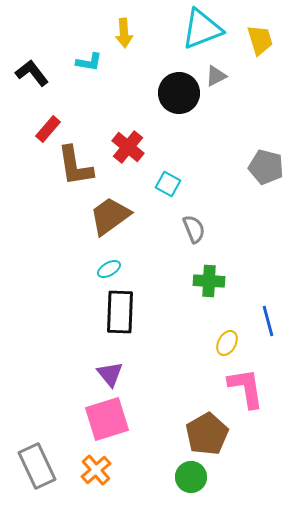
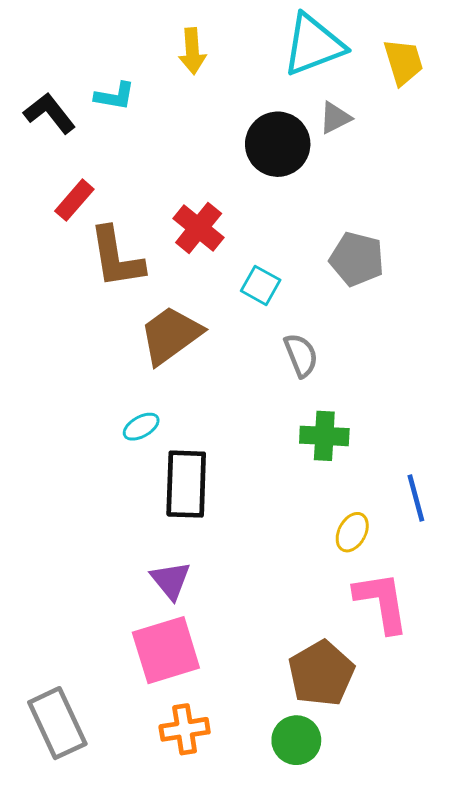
cyan L-shape: (89, 62) -> (115, 96), moved
gray pentagon: (266, 167) -> (357, 259), moved
cyan ellipse: (109, 269) -> (141, 427), moved
orange cross: (96, 470) -> (185, 729), moved, turned 32

